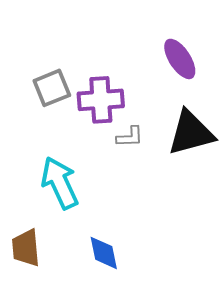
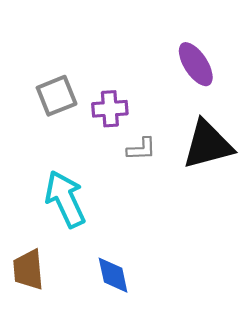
purple cross: (101, 100) -> (110, 109), size x0.7

